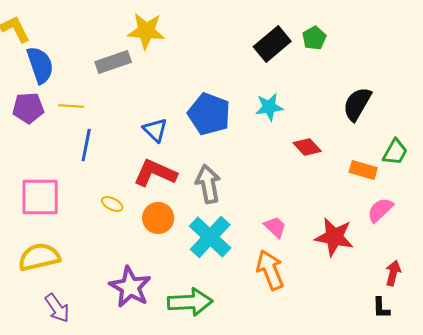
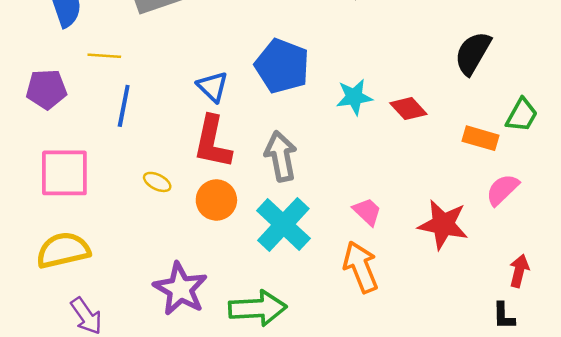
cyan star: (269, 107) -> (354, 97), moved
purple pentagon: (28, 108) -> (46, 89), moved
red L-shape: (155, 173) -> (213, 142), turned -102

